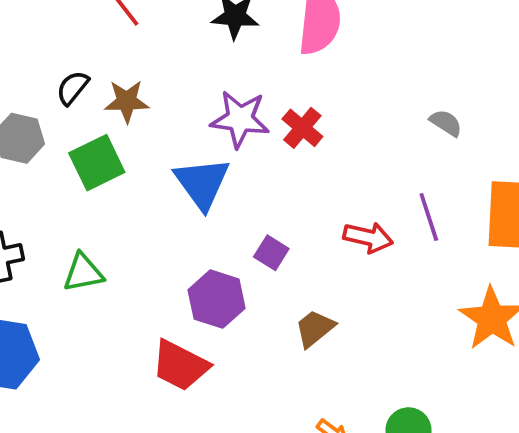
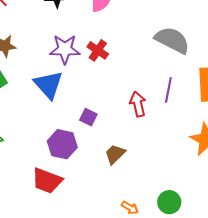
gray semicircle: (446, 123) -> (172, 40), size x2.0
purple line: (429, 217) -> (168, 90), turned 35
red arrow: (368, 237) -> (138, 104), turned -110

